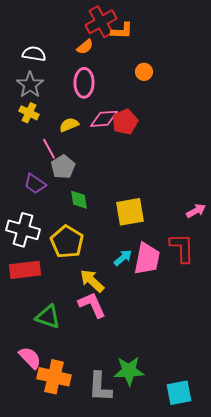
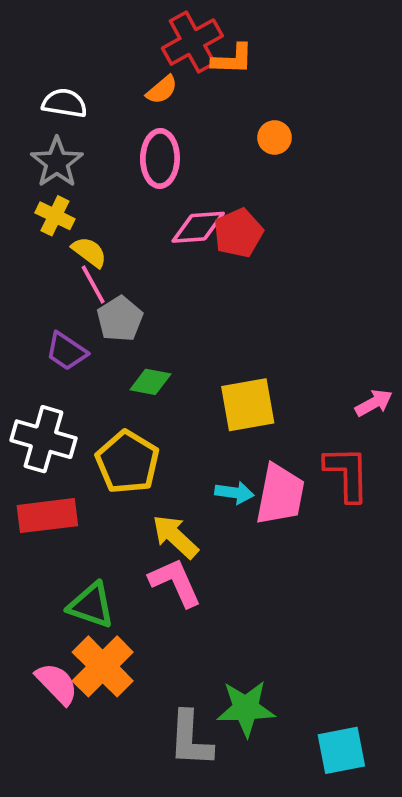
yellow semicircle: (69, 125) -> (89, 252), moved, turned 60
green diamond: (79, 200) -> (150, 382), turned -70
cyan arrow: (123, 258) -> (234, 493), turned 48
orange cross: (54, 377) -> (103, 666), moved, turned 32

